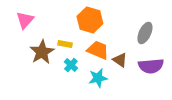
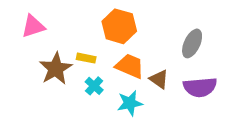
pink triangle: (25, 20) -> (33, 26), turned 30

